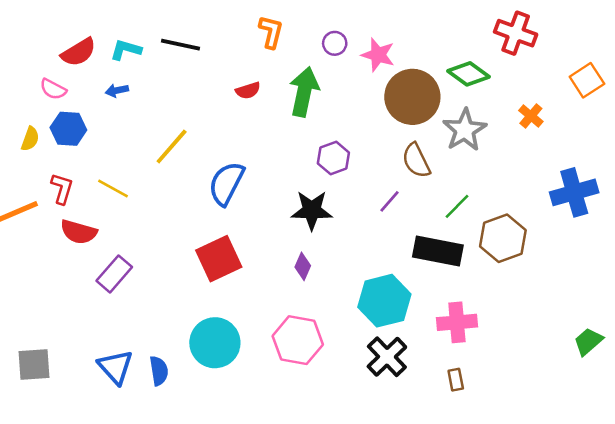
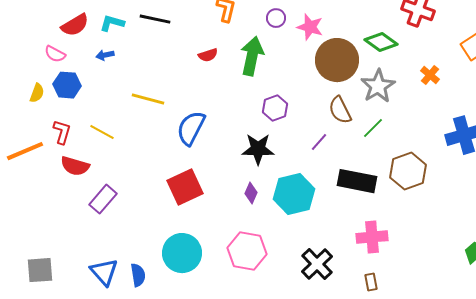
yellow line: (172, 147) -> (148, 99), turned 64
green line: (457, 206) -> (373, 128), moved
cyan hexagon: (384, 301) -> (294, 194), moved

